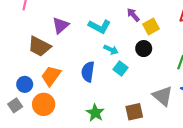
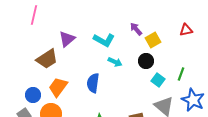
brown trapezoid: (39, 46) -> (47, 59), turned -60
cyan square: (121, 69) -> (158, 80), moved

